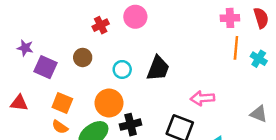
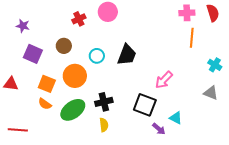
purple star: (25, 48) -> (23, 26), moved
cyan cross: (259, 59) -> (215, 65), moved
pink arrow: (202, 98) -> (164, 80), turned -42
orange circle: (109, 103) -> (75, 76), moved

